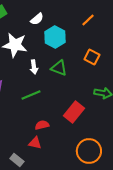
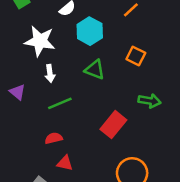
white arrow: (34, 67) -> (50, 73), moved
red semicircle: (42, 125) -> (54, 138), moved

